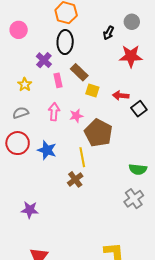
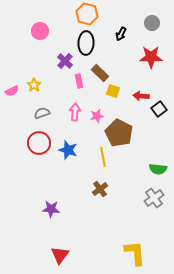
black arrow: (109, 33) -> (121, 34), moved
yellow star: (25, 84) -> (34, 85), moved
brown cross: (75, 179) -> (100, 189), moved

